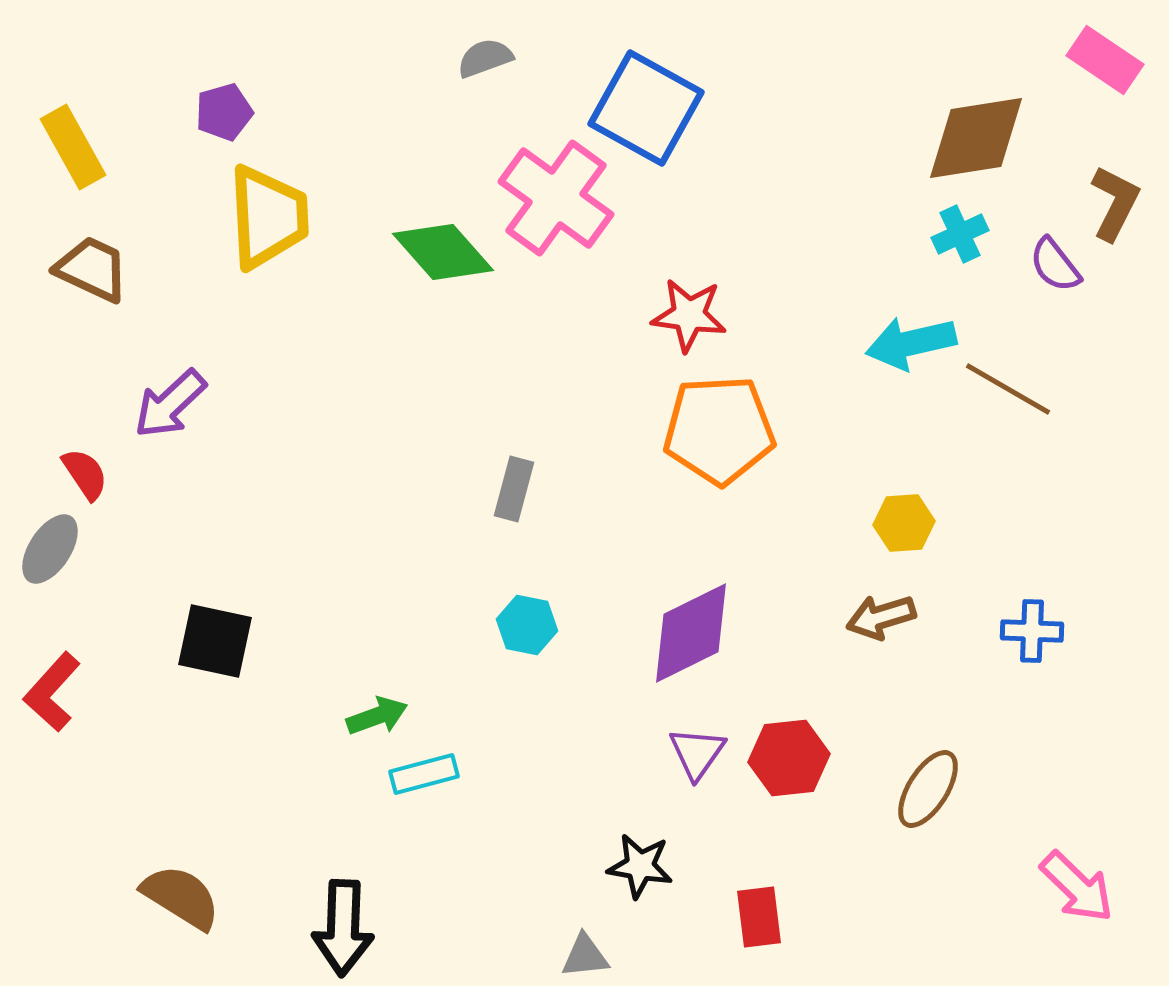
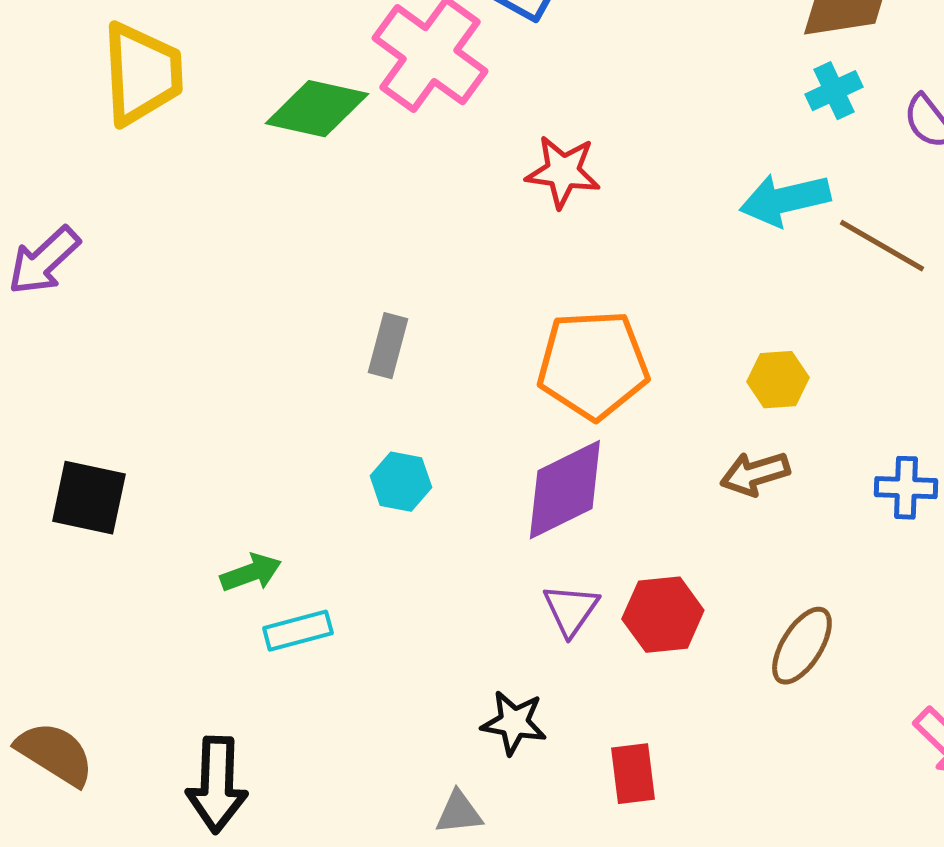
green diamond: (443, 252) -> (317, 109), turned -36
orange pentagon: (719, 430) -> (593, 365), moved

